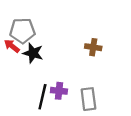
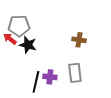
gray rectangle: (88, 99) -> (75, 73), moved

